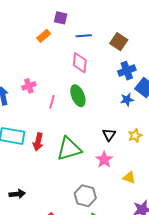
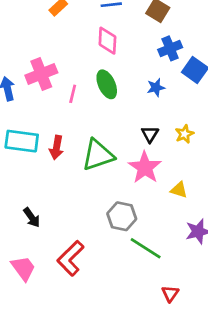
pink cross: (29, 86) -> (41, 74), size x1.6
blue star: (127, 100) -> (156, 88), moved
pink star: (104, 160) -> (145, 168), size x1.4
black arrow: (17, 194) -> (32, 218), turned 63

